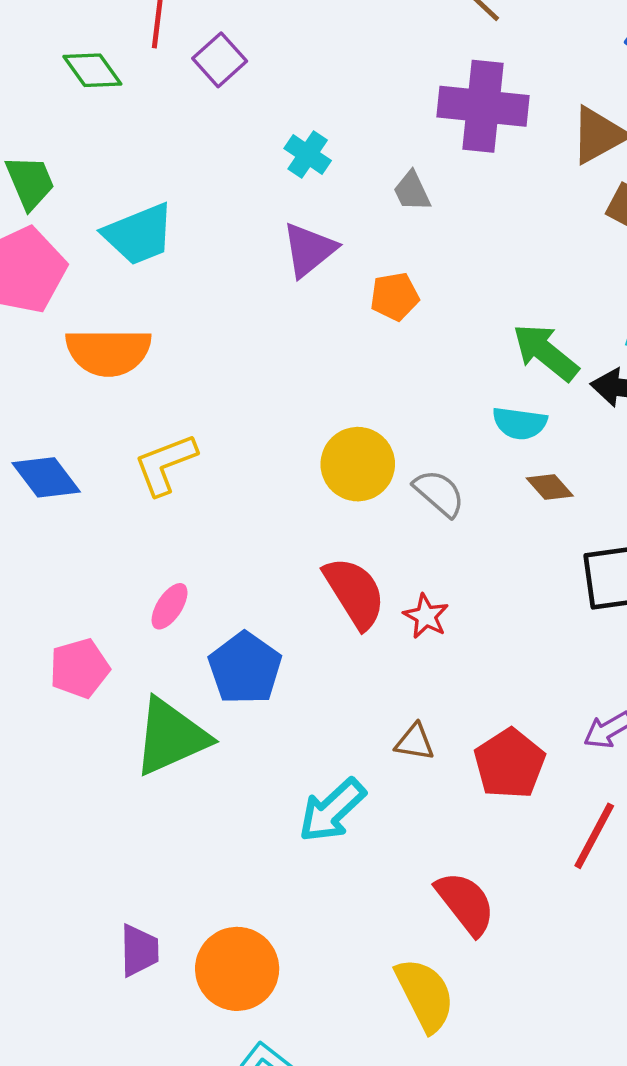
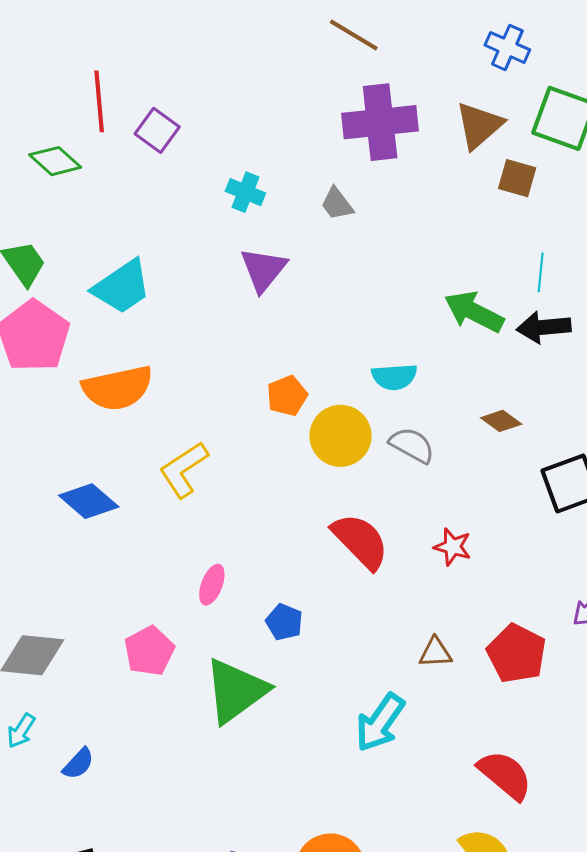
orange pentagon: (395, 296) -> (287, 396), moved
cyan semicircle: (520, 423) -> (394, 377), moved
red star: (426, 616) -> (453, 547), moved
blue pentagon: (245, 668) -> (284, 622), size x0.6

